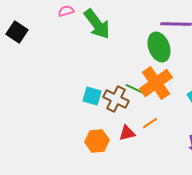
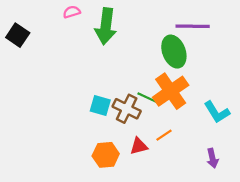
green arrow: (97, 24) -> (106, 26), turned 44

